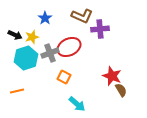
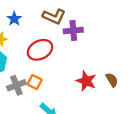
gray cross: (50, 53) -> (16, 85), moved
brown semicircle: (121, 90) -> (112, 80), moved

